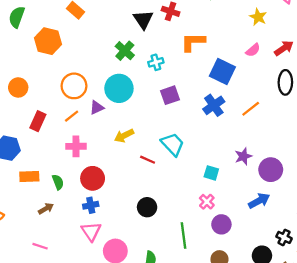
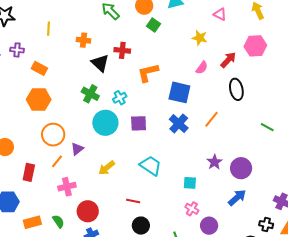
orange hexagon: (48, 41) -> (39, 99), moved
cyan circle: (119, 88) -> (105, 123), moved
purple square: (170, 95) -> (139, 123), turned 30
red line: (148, 160) -> (133, 201), moved

